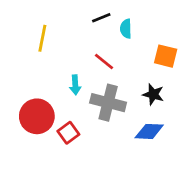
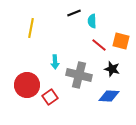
red line: (104, 62) -> (99, 45), moved

